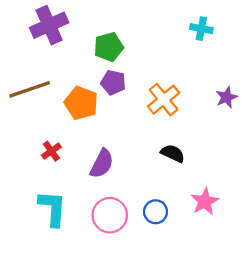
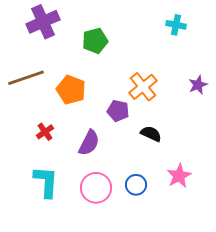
purple pentagon: (113, 82) -> (118, 111), moved

